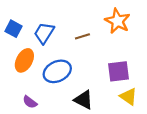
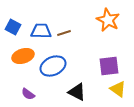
blue trapezoid: (44, 33) -> (41, 31), turned 60
brown line: (82, 36) -> (64, 33), moved
orange ellipse: (24, 60) -> (23, 56), turned 45

